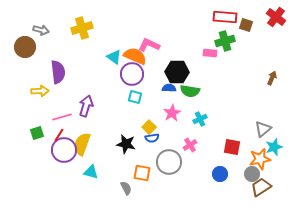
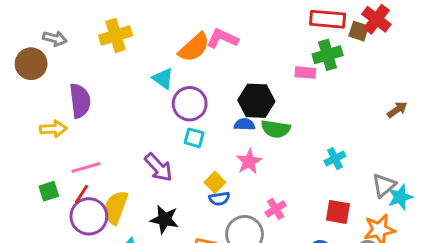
red cross: (276, 17) -> (376, 19), moved
pink L-shape: (149, 45) -> (222, 38), moved
orange semicircle: (135, 56) -> (194, 47), moved, turned 115
brown arrow: (272, 78) -> (397, 110), turned 32
purple arrow: (86, 106) -> (159, 167), moved, turned 120
cyan cross: (200, 119) -> (335, 159), moved
black star: (126, 144) -> (164, 219), moved
cyan star: (274, 147) -> (400, 197), moved

